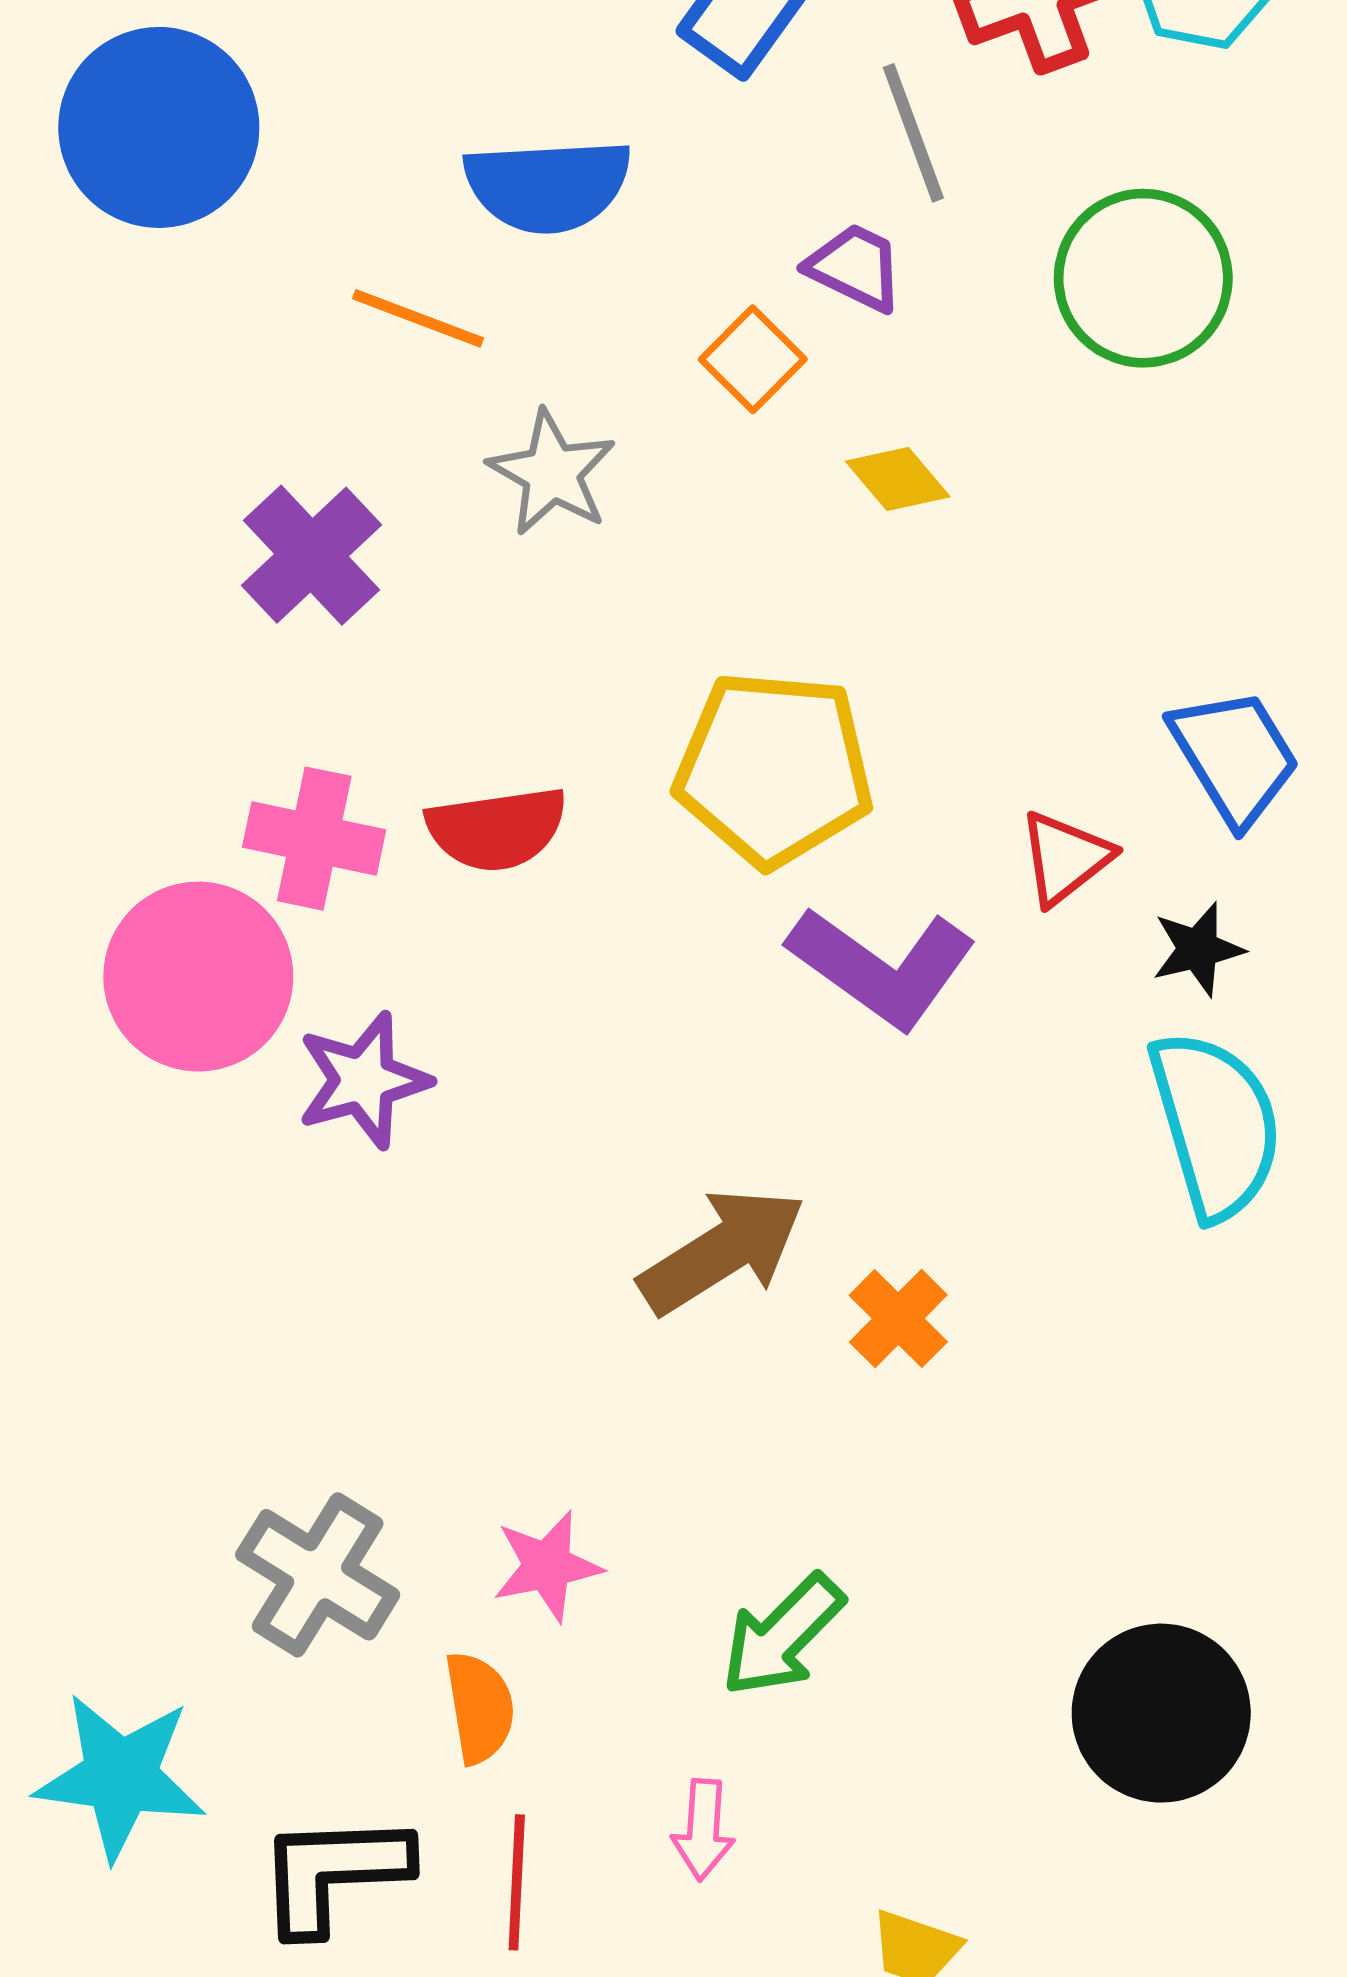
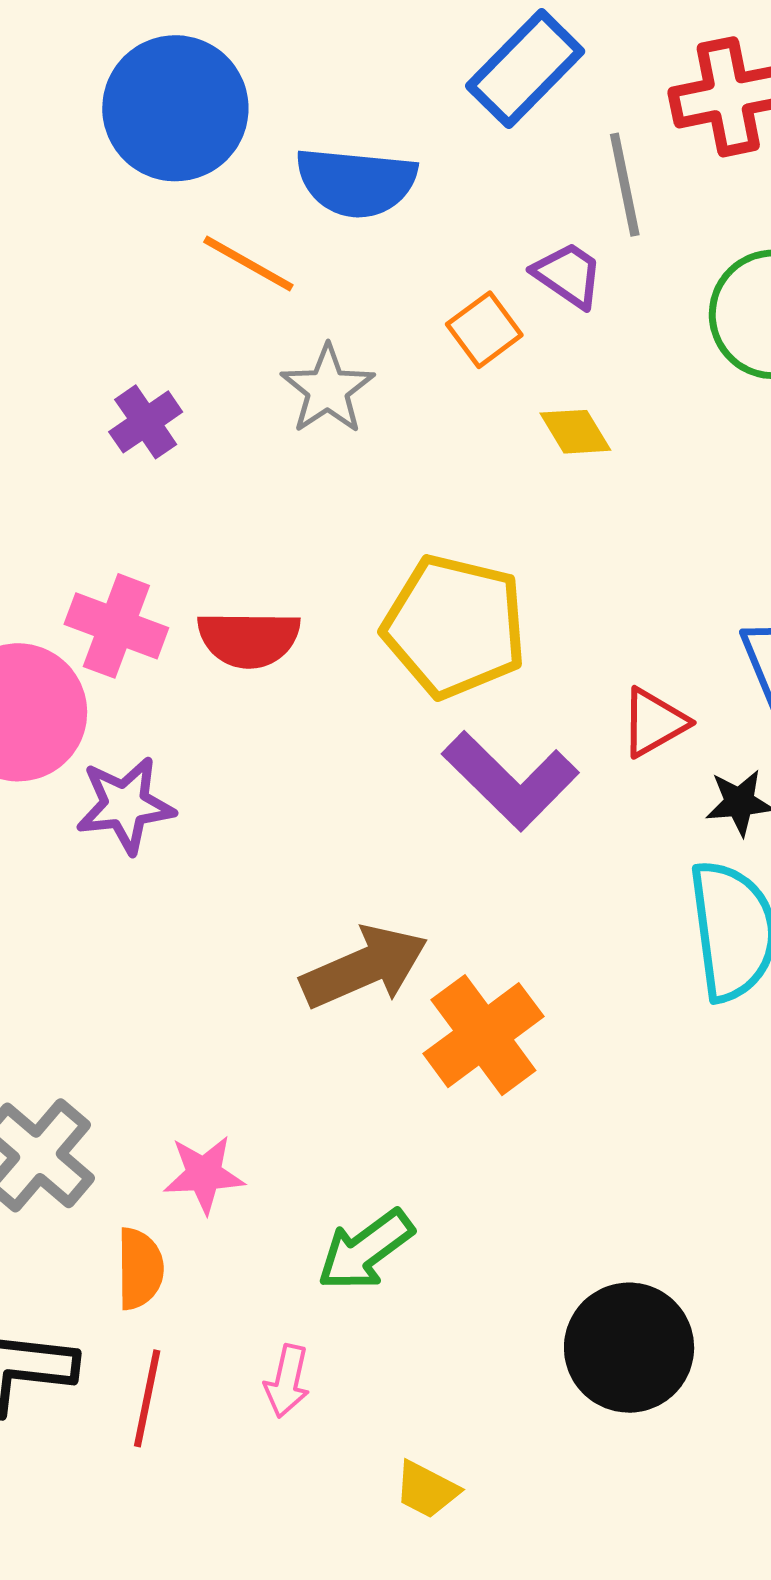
blue circle: (159, 127) -> (175, 108), moved
purple cross: (312, 555) -> (146, 422), size x0.7
orange cross: (898, 1319) -> (483, 1035), size x1.6

